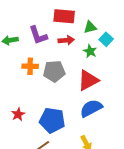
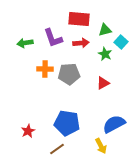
red triangle: (88, 80) -> (103, 83), size x0.6
blue semicircle: (91, 108) -> (114, 124), moved
red star: (18, 114) -> (28, 131), moved

